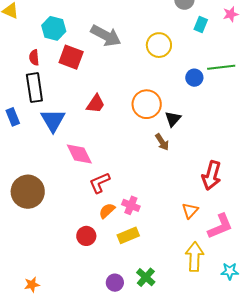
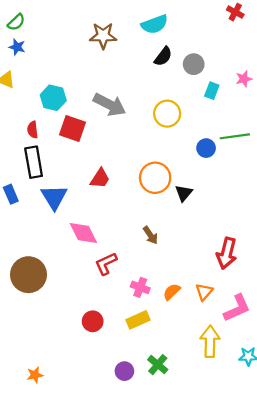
brown arrow: (162, 142) -> (150, 235), moved
orange semicircle: (107, 211) -> (172, 292), moved

